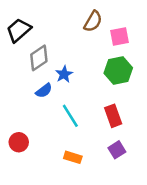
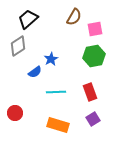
black trapezoid: (19, 30) -> (28, 19), moved
gray diamond: (39, 58) -> (18, 46), moved
cyan line: (70, 116) -> (56, 92), turned -60
orange rectangle: (73, 157) -> (58, 125), size x1.5

